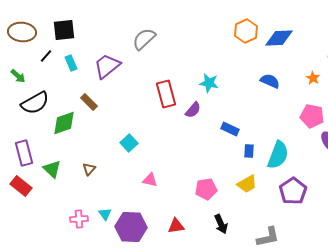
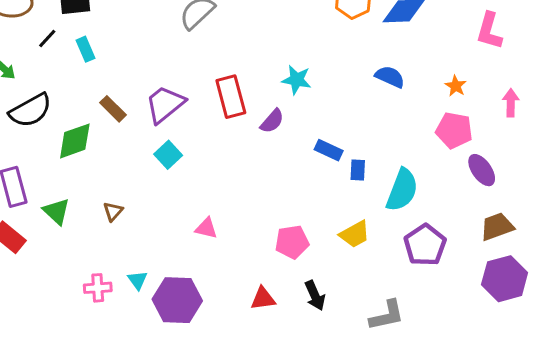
purple trapezoid: (107, 66) -> (165, 104), moved
orange star: (313, 78) -> (456, 86), moved
cyan square: (129, 143) -> (168, 155), moved
blue rectangle: (249, 151) -> (358, 170), moved
red triangle: (176, 226) -> (263, 299), moved

